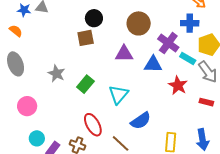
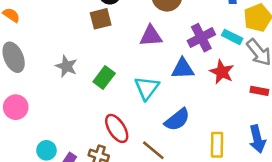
purple cross: (168, 43) -> (201, 38), moved, turned 30
blue triangle: (153, 64) -> (183, 69), moved
pink circle: (27, 106) -> (16, 107), moved

